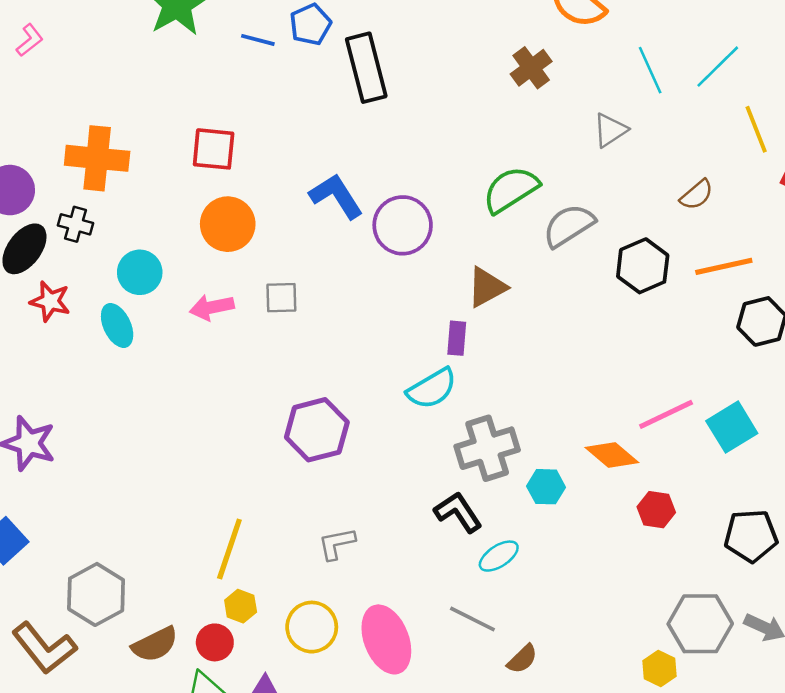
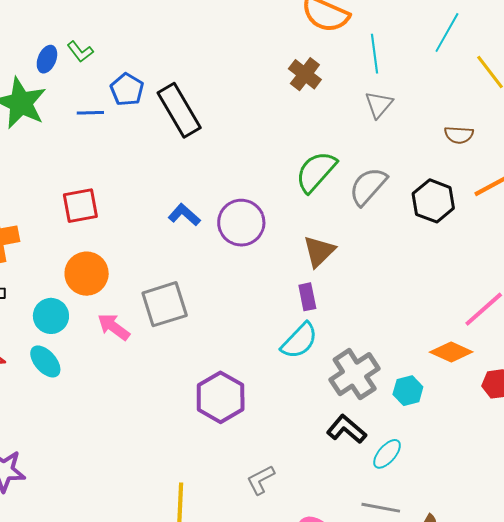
cyan line: (650, 70) -> (374, 54), moved, turned 33
brown semicircle: (697, 195) -> (459, 135), turned 60
blue L-shape: (336, 196) -> (184, 215), size x0.7
orange circle: (228, 224) -> (87, 274), moved
gray square: (281, 298) -> (165, 304), size x1.6
pink arrow: (212, 307) -> (114, 327), turned 64

